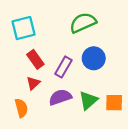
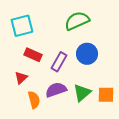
red rectangle: (35, 59) -> (33, 55), turned -30
red triangle: (33, 83) -> (21, 78), moved
orange semicircle: (21, 108) -> (34, 100), moved

